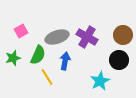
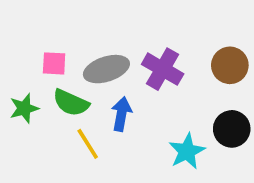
pink square: (21, 31) -> (54, 63), moved, turned 32
green semicircle: (38, 55) -> (71, 103), turned 90
black circle: (119, 60) -> (232, 129), moved

